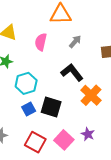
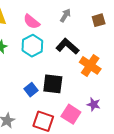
pink semicircle: (41, 42) -> (32, 22), turned -54
cyan hexagon: (26, 83) -> (32, 46), moved

